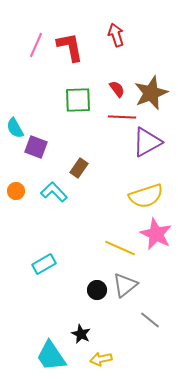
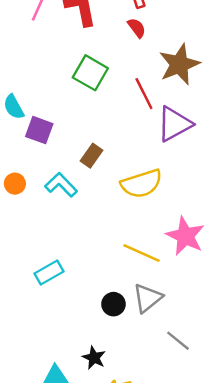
red semicircle: (117, 89) -> (137, 28), moved
green square: (78, 100) -> (90, 73), turned 32
red line: (122, 117) -> (144, 94), turned 60
yellow semicircle: (146, 196) -> (141, 184), moved

